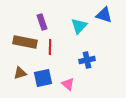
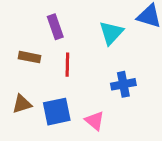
brown rectangle: (25, 42) -> (30, 57), size x0.6

